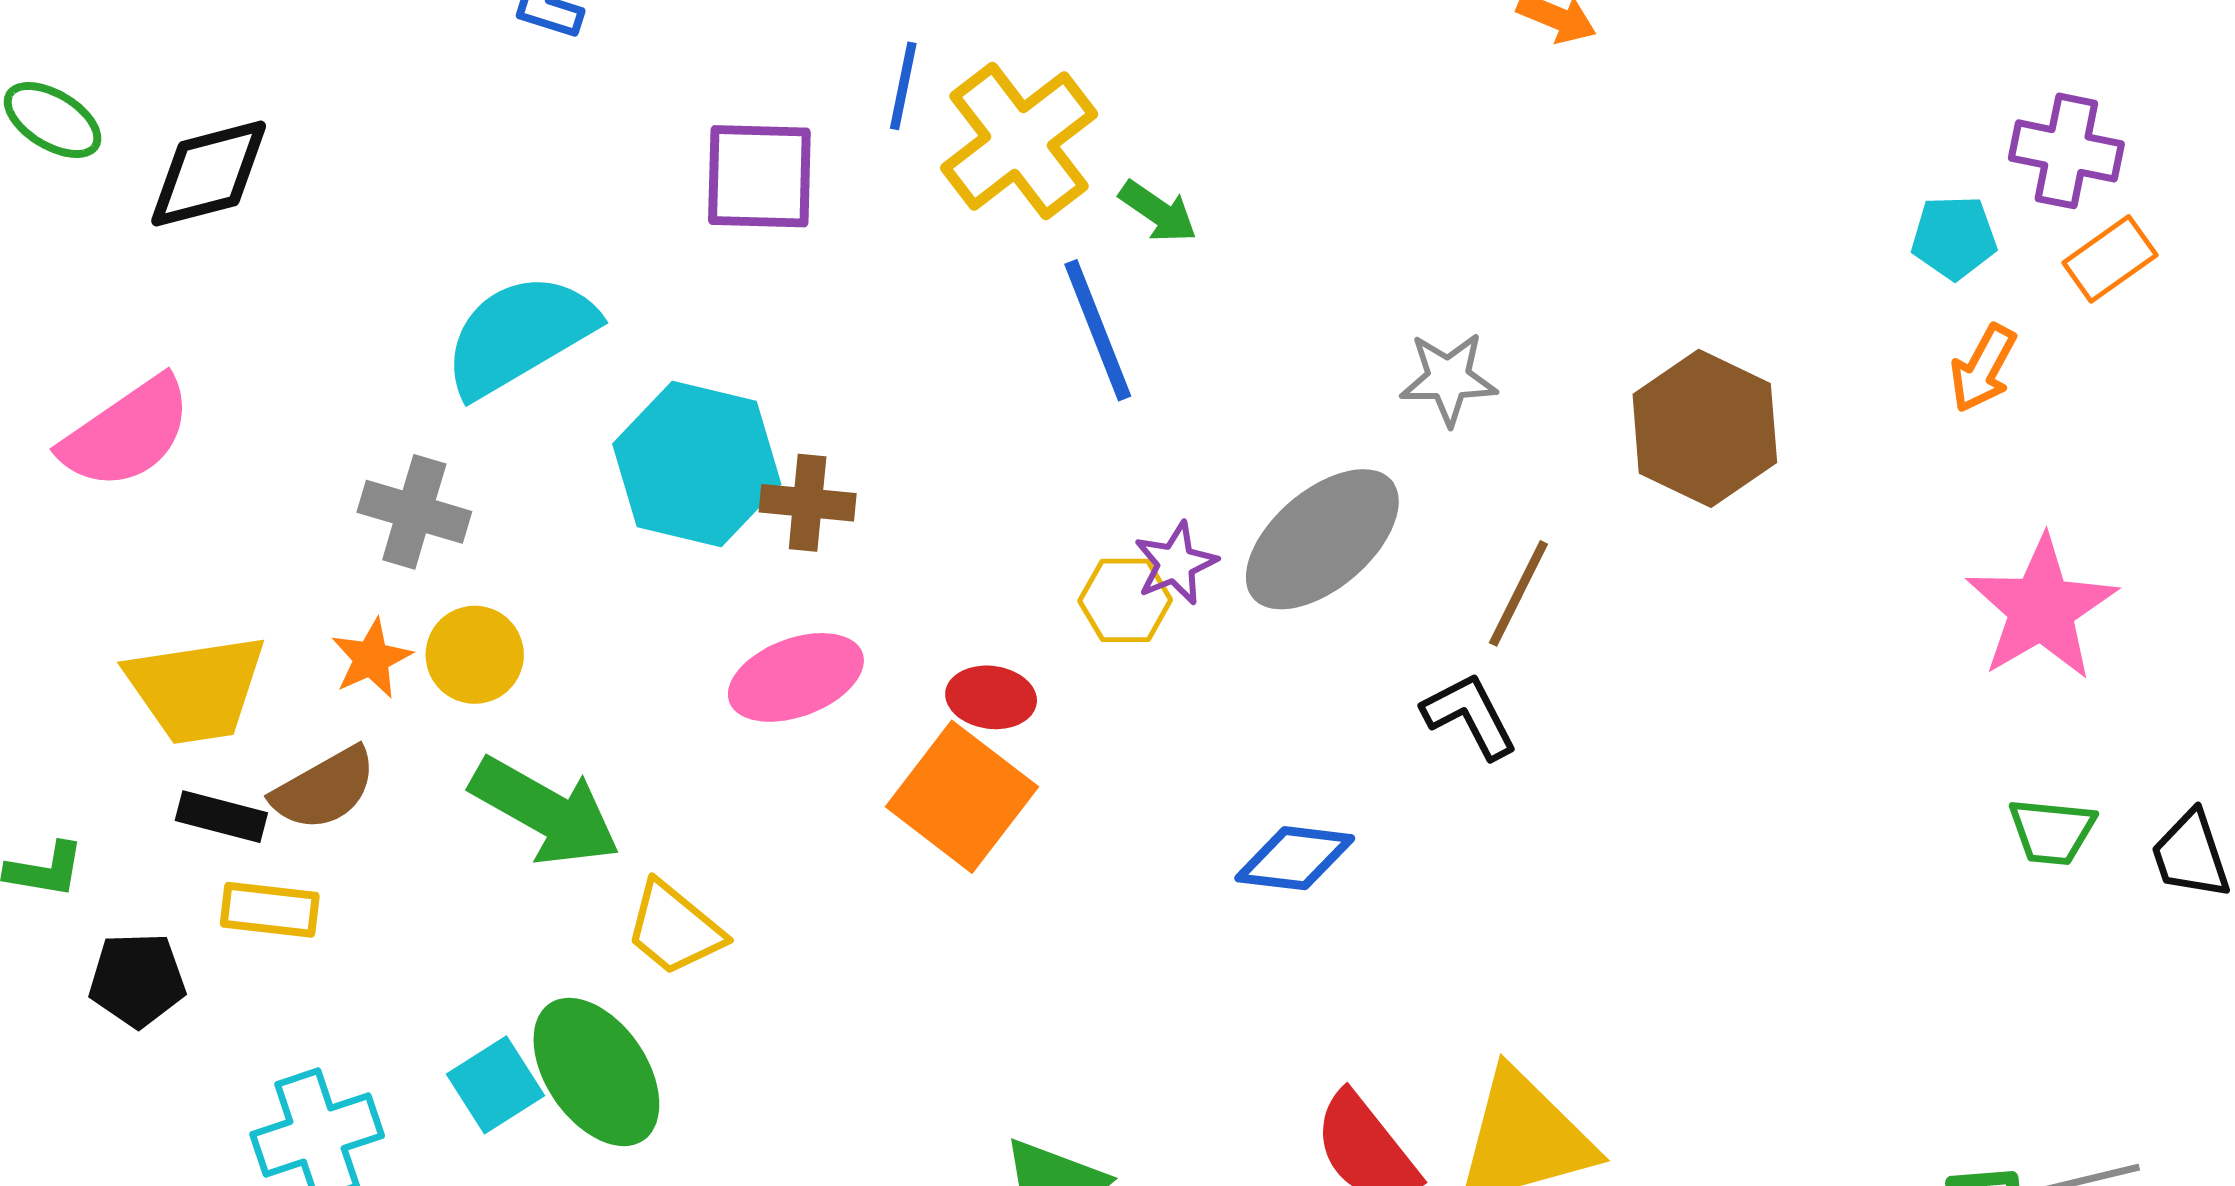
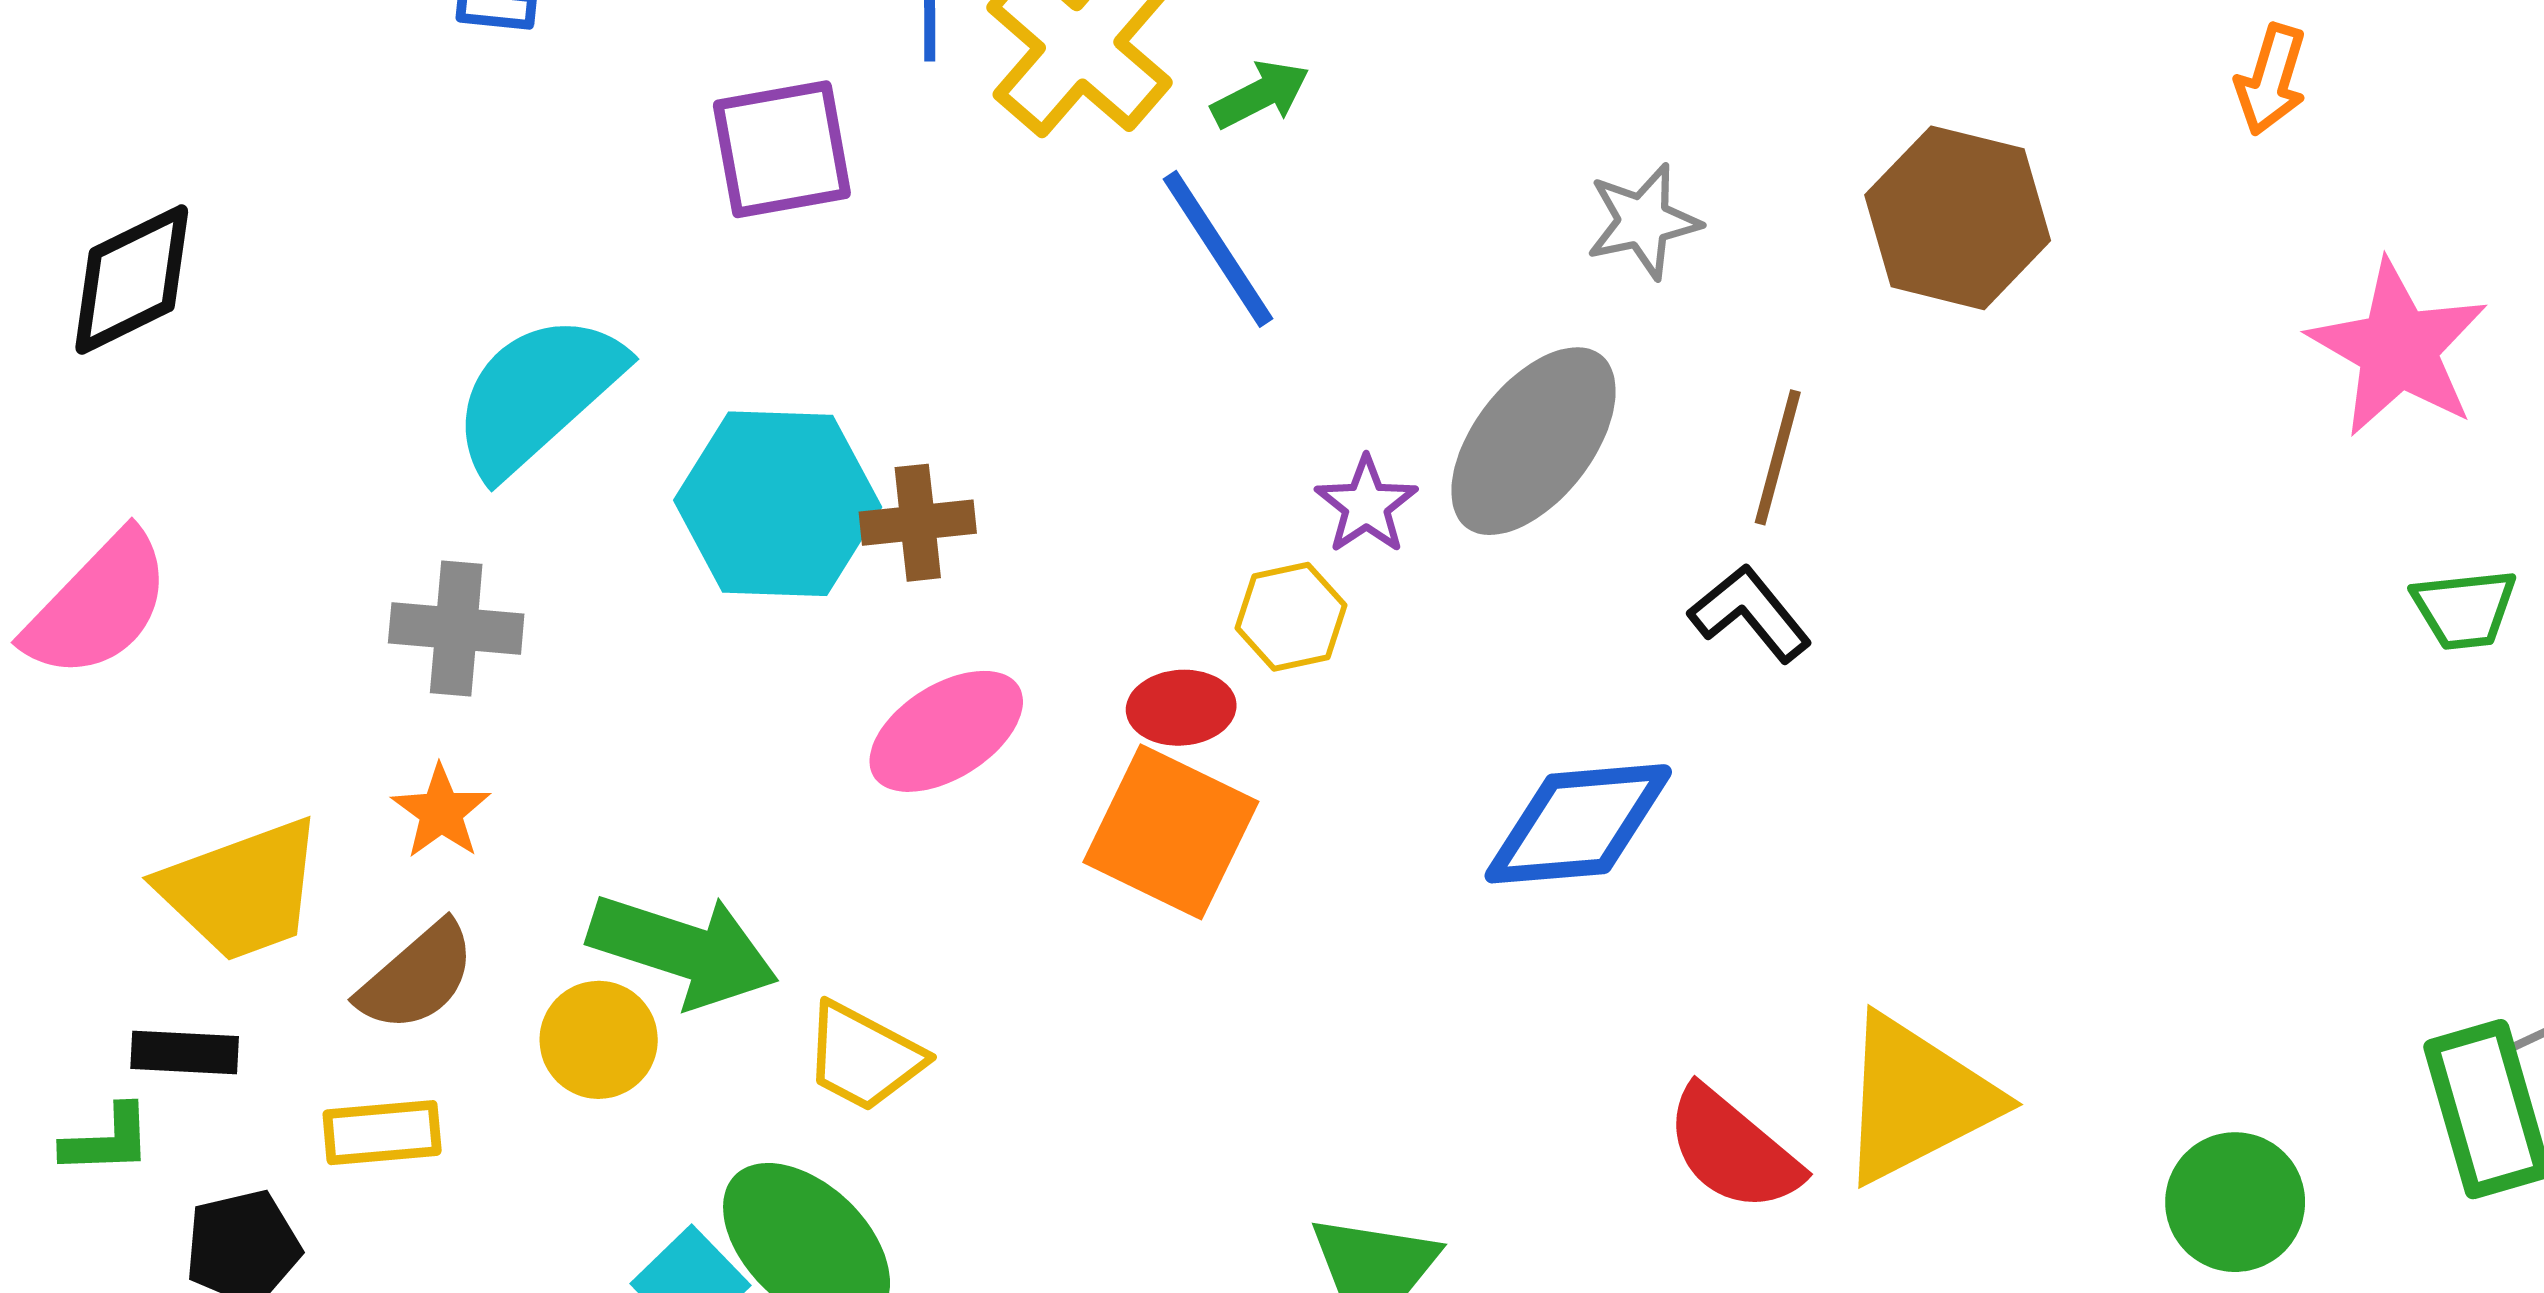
green arrow: (1158, 212) -> (1260, 95), turned -50
yellow hexagon: (1125, 600) -> (1291, 617), moved
yellow circle: (475, 655) -> (599, 1040), moved
black rectangle: (221, 817) -> (185, 1053), moved
blue diamond: (1295, 858) -> (1578, 824), size x1.4

